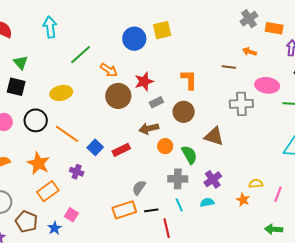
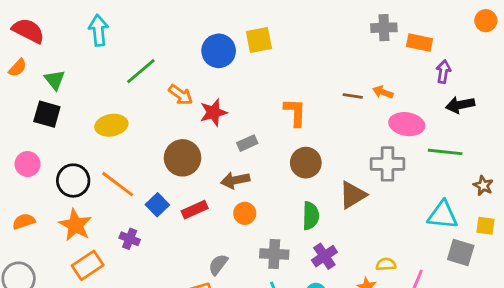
gray cross: (249, 19) -> (384, 28), turned 30
orange arrow: (250, 52) -> (383, 92), moved
red star: (144, 81) -> (213, 112), moved
brown circle: (118, 96) -> (183, 158), moved
gray cross: (241, 104) -> (387, 164), moved
brown circle: (184, 112) -> (306, 163), moved
black circle: (36, 120) -> (73, 181), moved
brown triangle: (214, 136) -> (353, 195), moved, turned -50
orange circle: (165, 146) -> (245, 213), moved
green semicircle: (189, 155) -> (311, 216), moved, turned 30

